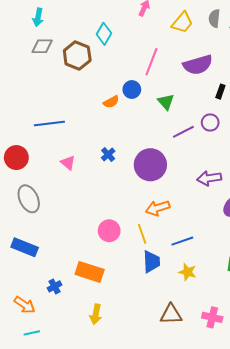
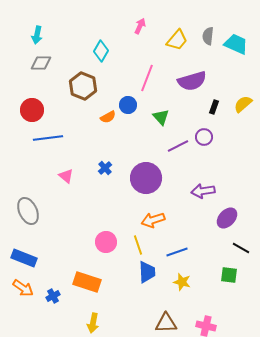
brown hexagon: (77, 55) -> (83, 86), moved
red circle: (16, 158) -> (32, 110), moved
orange arrow: (25, 305) -> (23, 288), moved

